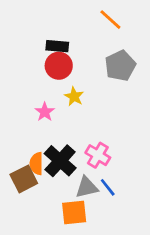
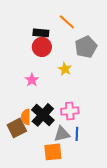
orange line: (110, 20) -> (67, 22), moved
yellow star: (74, 96) -> (65, 69), moved
pink cross: (98, 155) -> (70, 111), turned -36
blue line: (108, 187) -> (77, 134), turned 40

